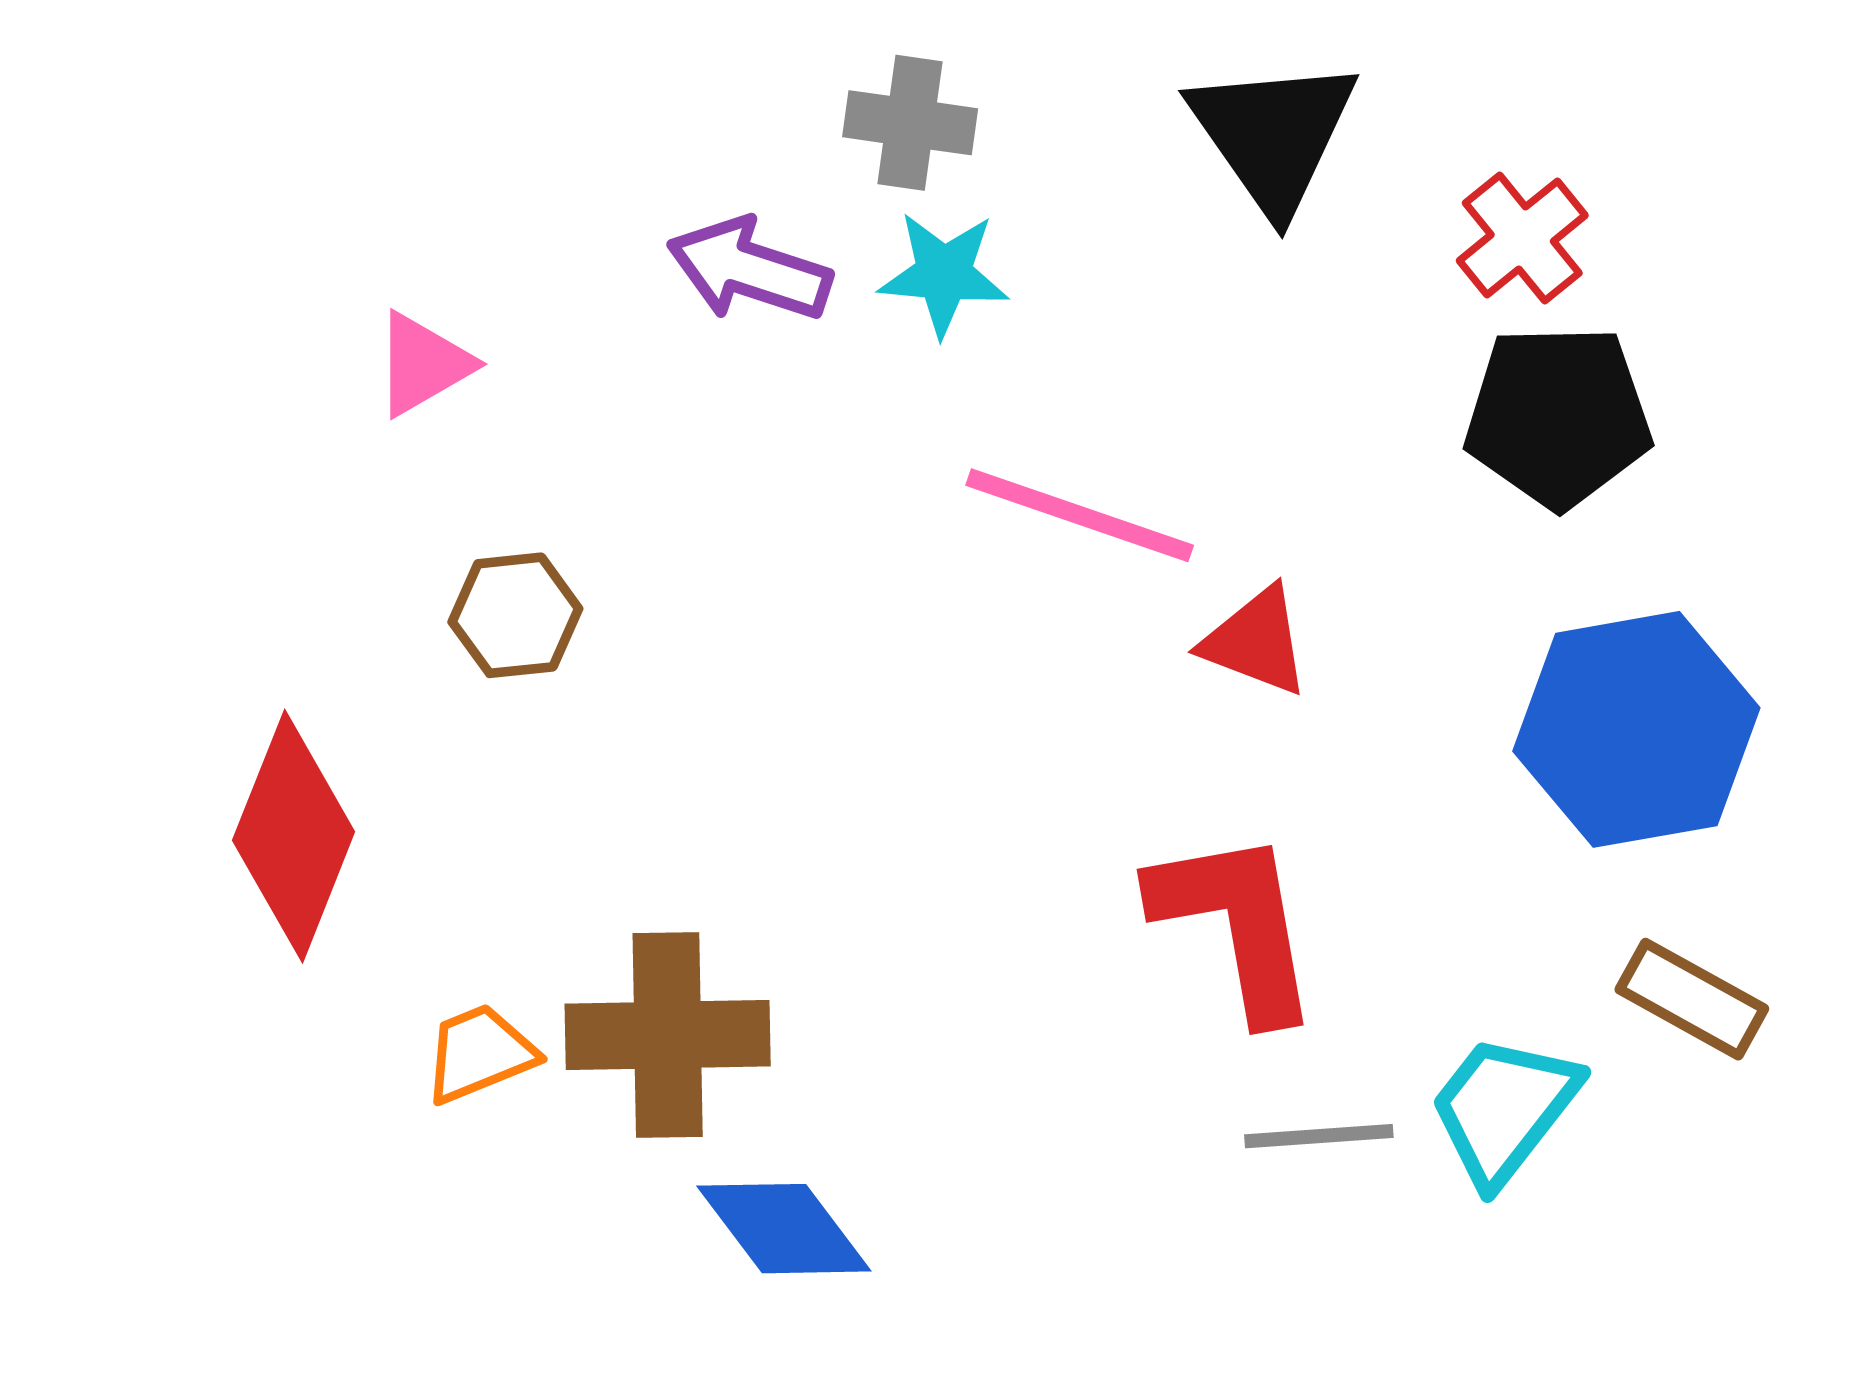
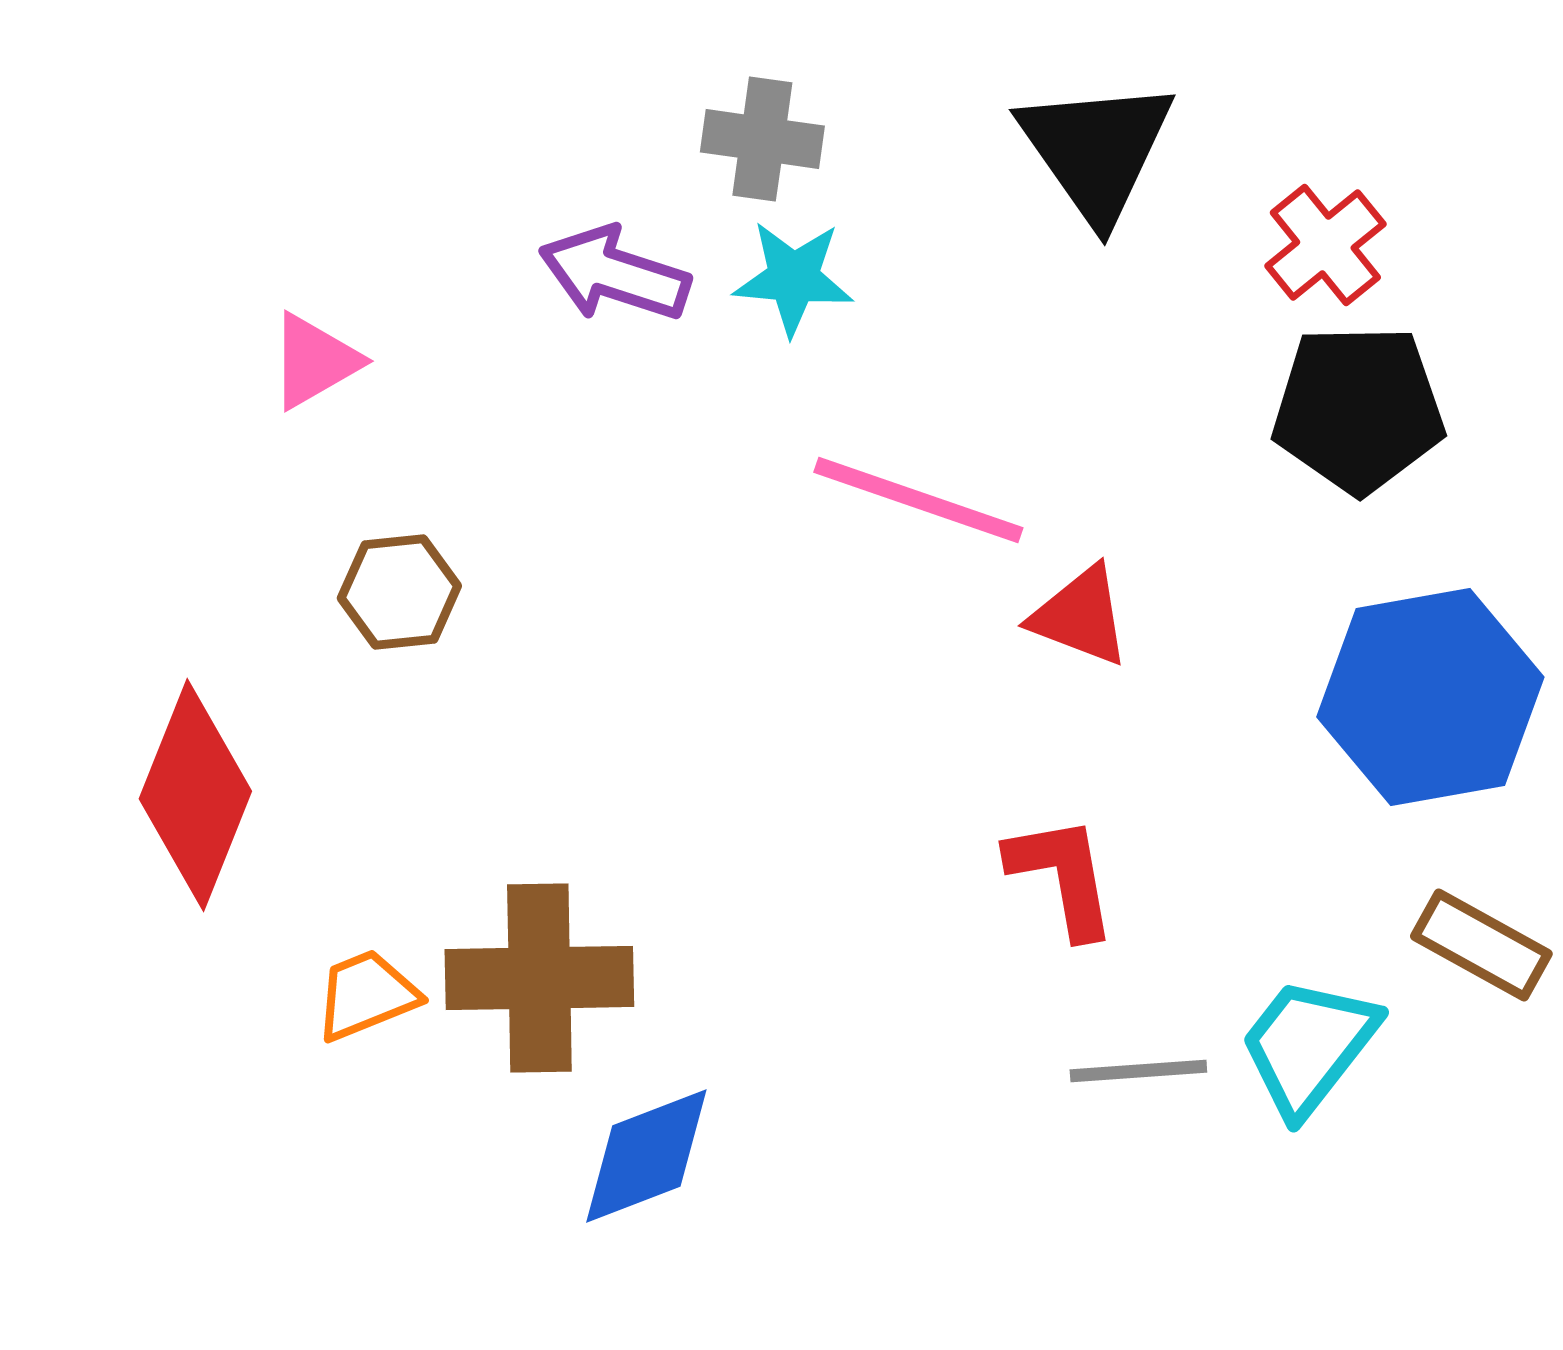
red L-shape: (1236, 924) -> (1062, 876), size x0.7
blue diamond: (784, 1229) -> (646, 1156), turned -74

